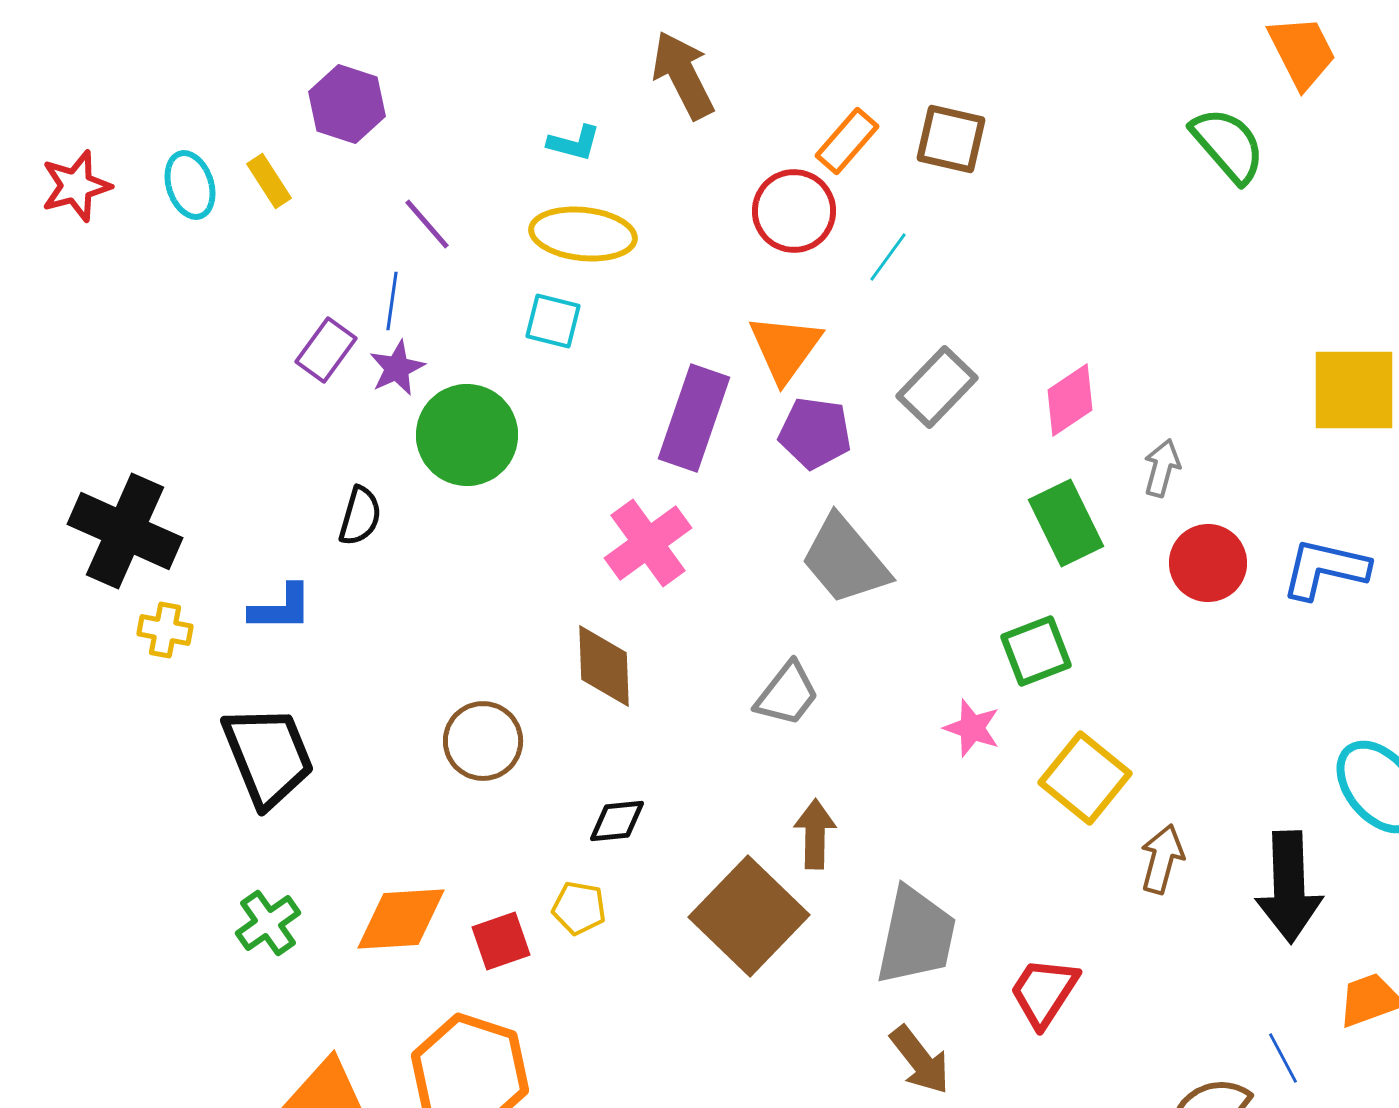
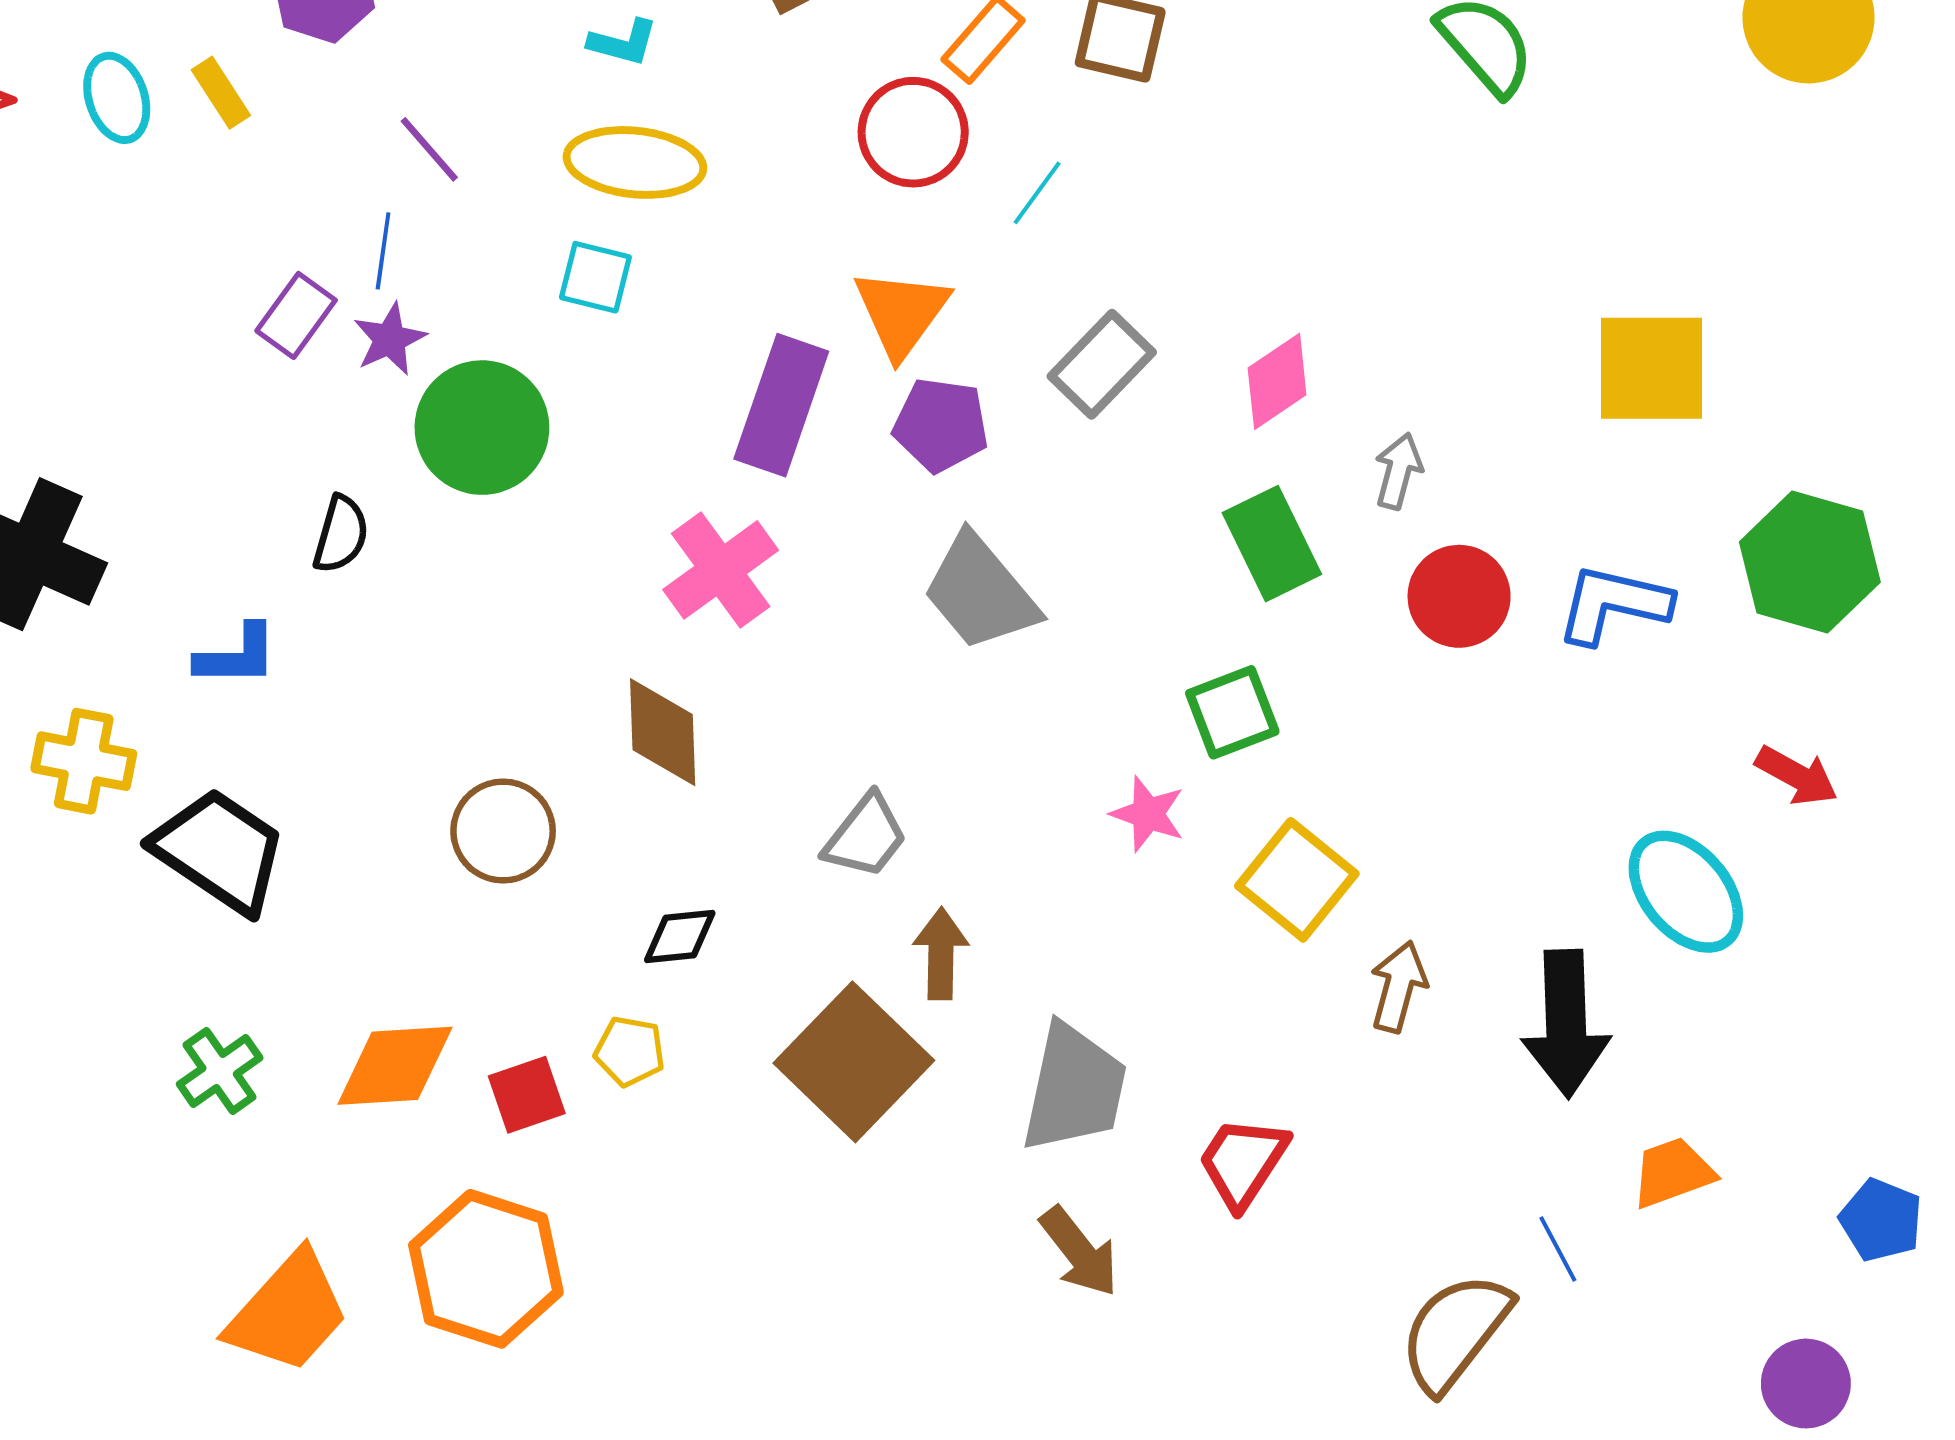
yellow cross: (165, 630) -> (84, 761), moved, size x1.4
gray trapezoid: (787, 694) -> (866, 836), moved
black trapezoid: (268, 756) -> (220, 851), turned -34

